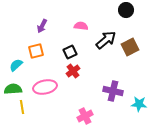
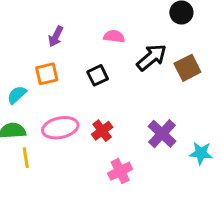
red cross: (73, 71) -> (102, 131), moved
purple cross: (113, 91) -> (162, 134), turned 30

